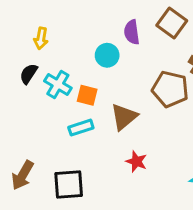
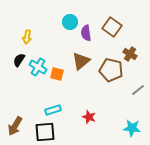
cyan circle: (107, 55) -> (70, 22), moved
brown triangle: (124, 117) -> (81, 61), moved
cyan rectangle: (81, 128) -> (53, 110), moved

